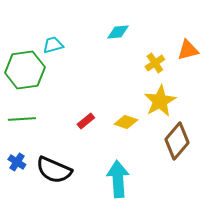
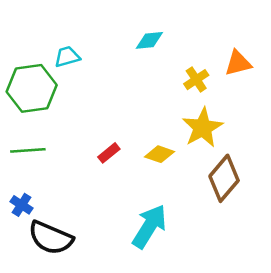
black semicircle: (54, 170) -> (51, 238), moved
cyan arrow: (118, 179) -> (149, 226), turned 36

